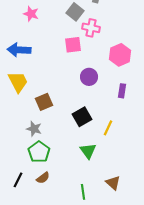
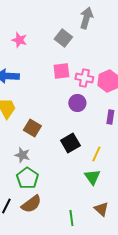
pink cross: (91, 28) -> (84, 78), moved
brown square: (44, 102) -> (32, 128), turned -36
green triangle: (88, 151) -> (92, 177), moved
brown semicircle: (43, 178) -> (31, 204), size x1.5

